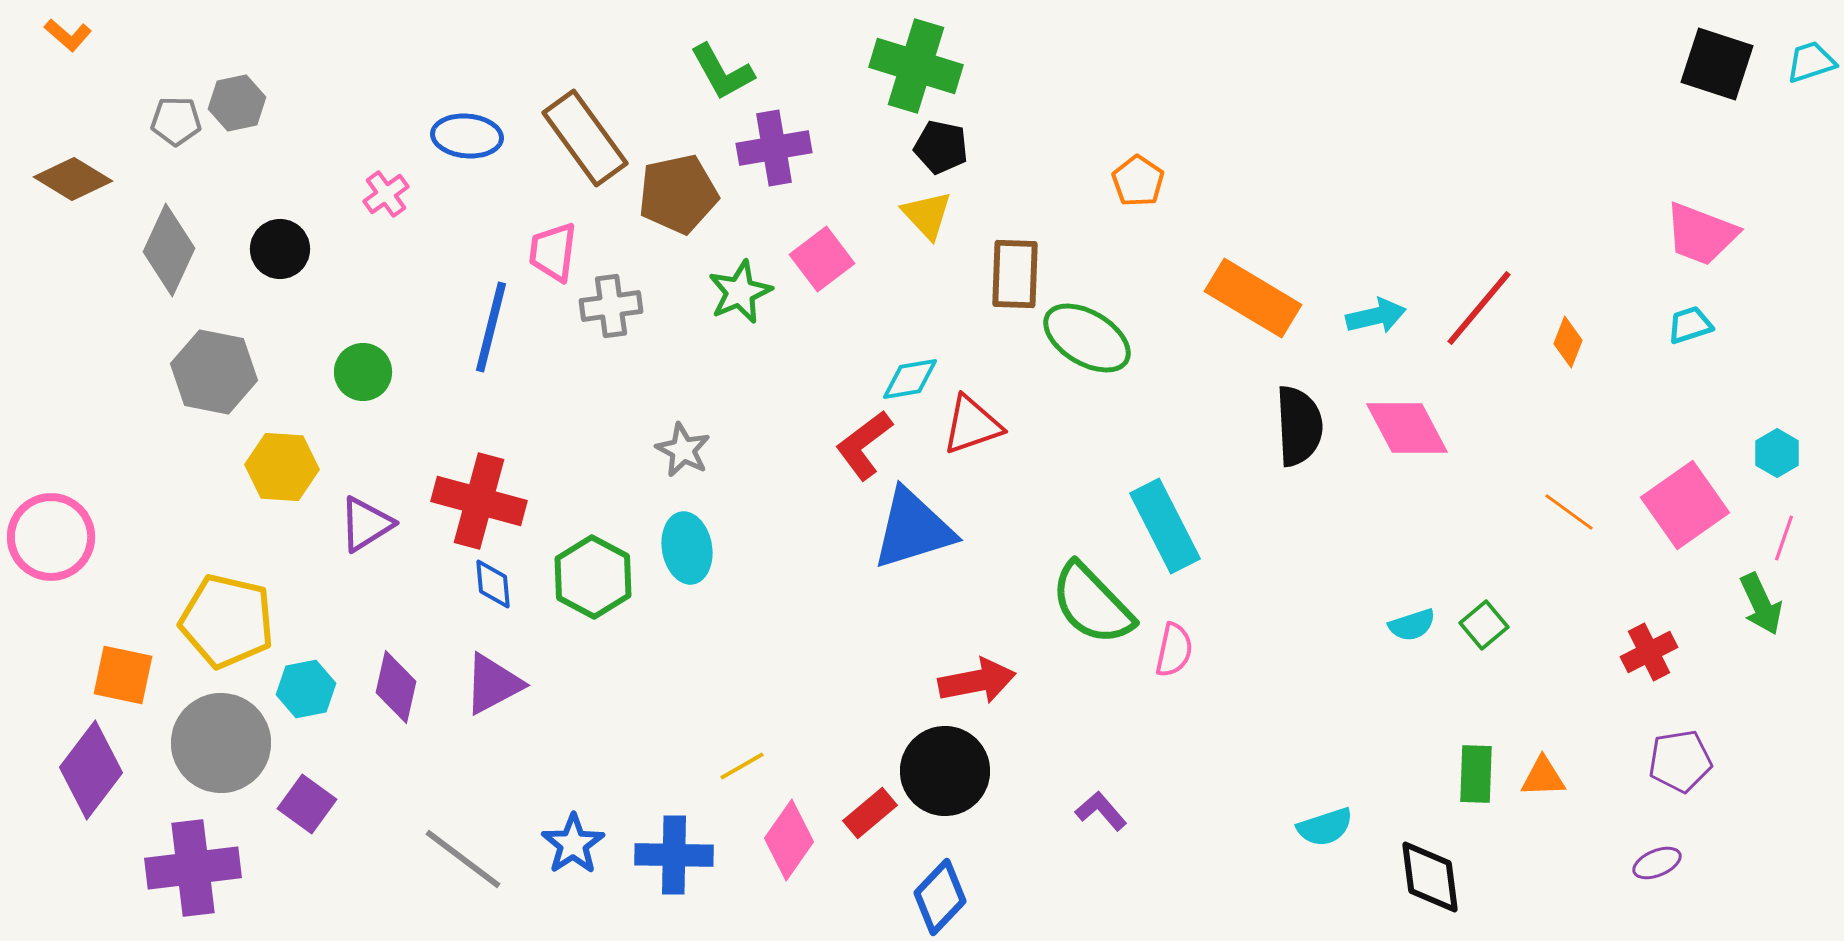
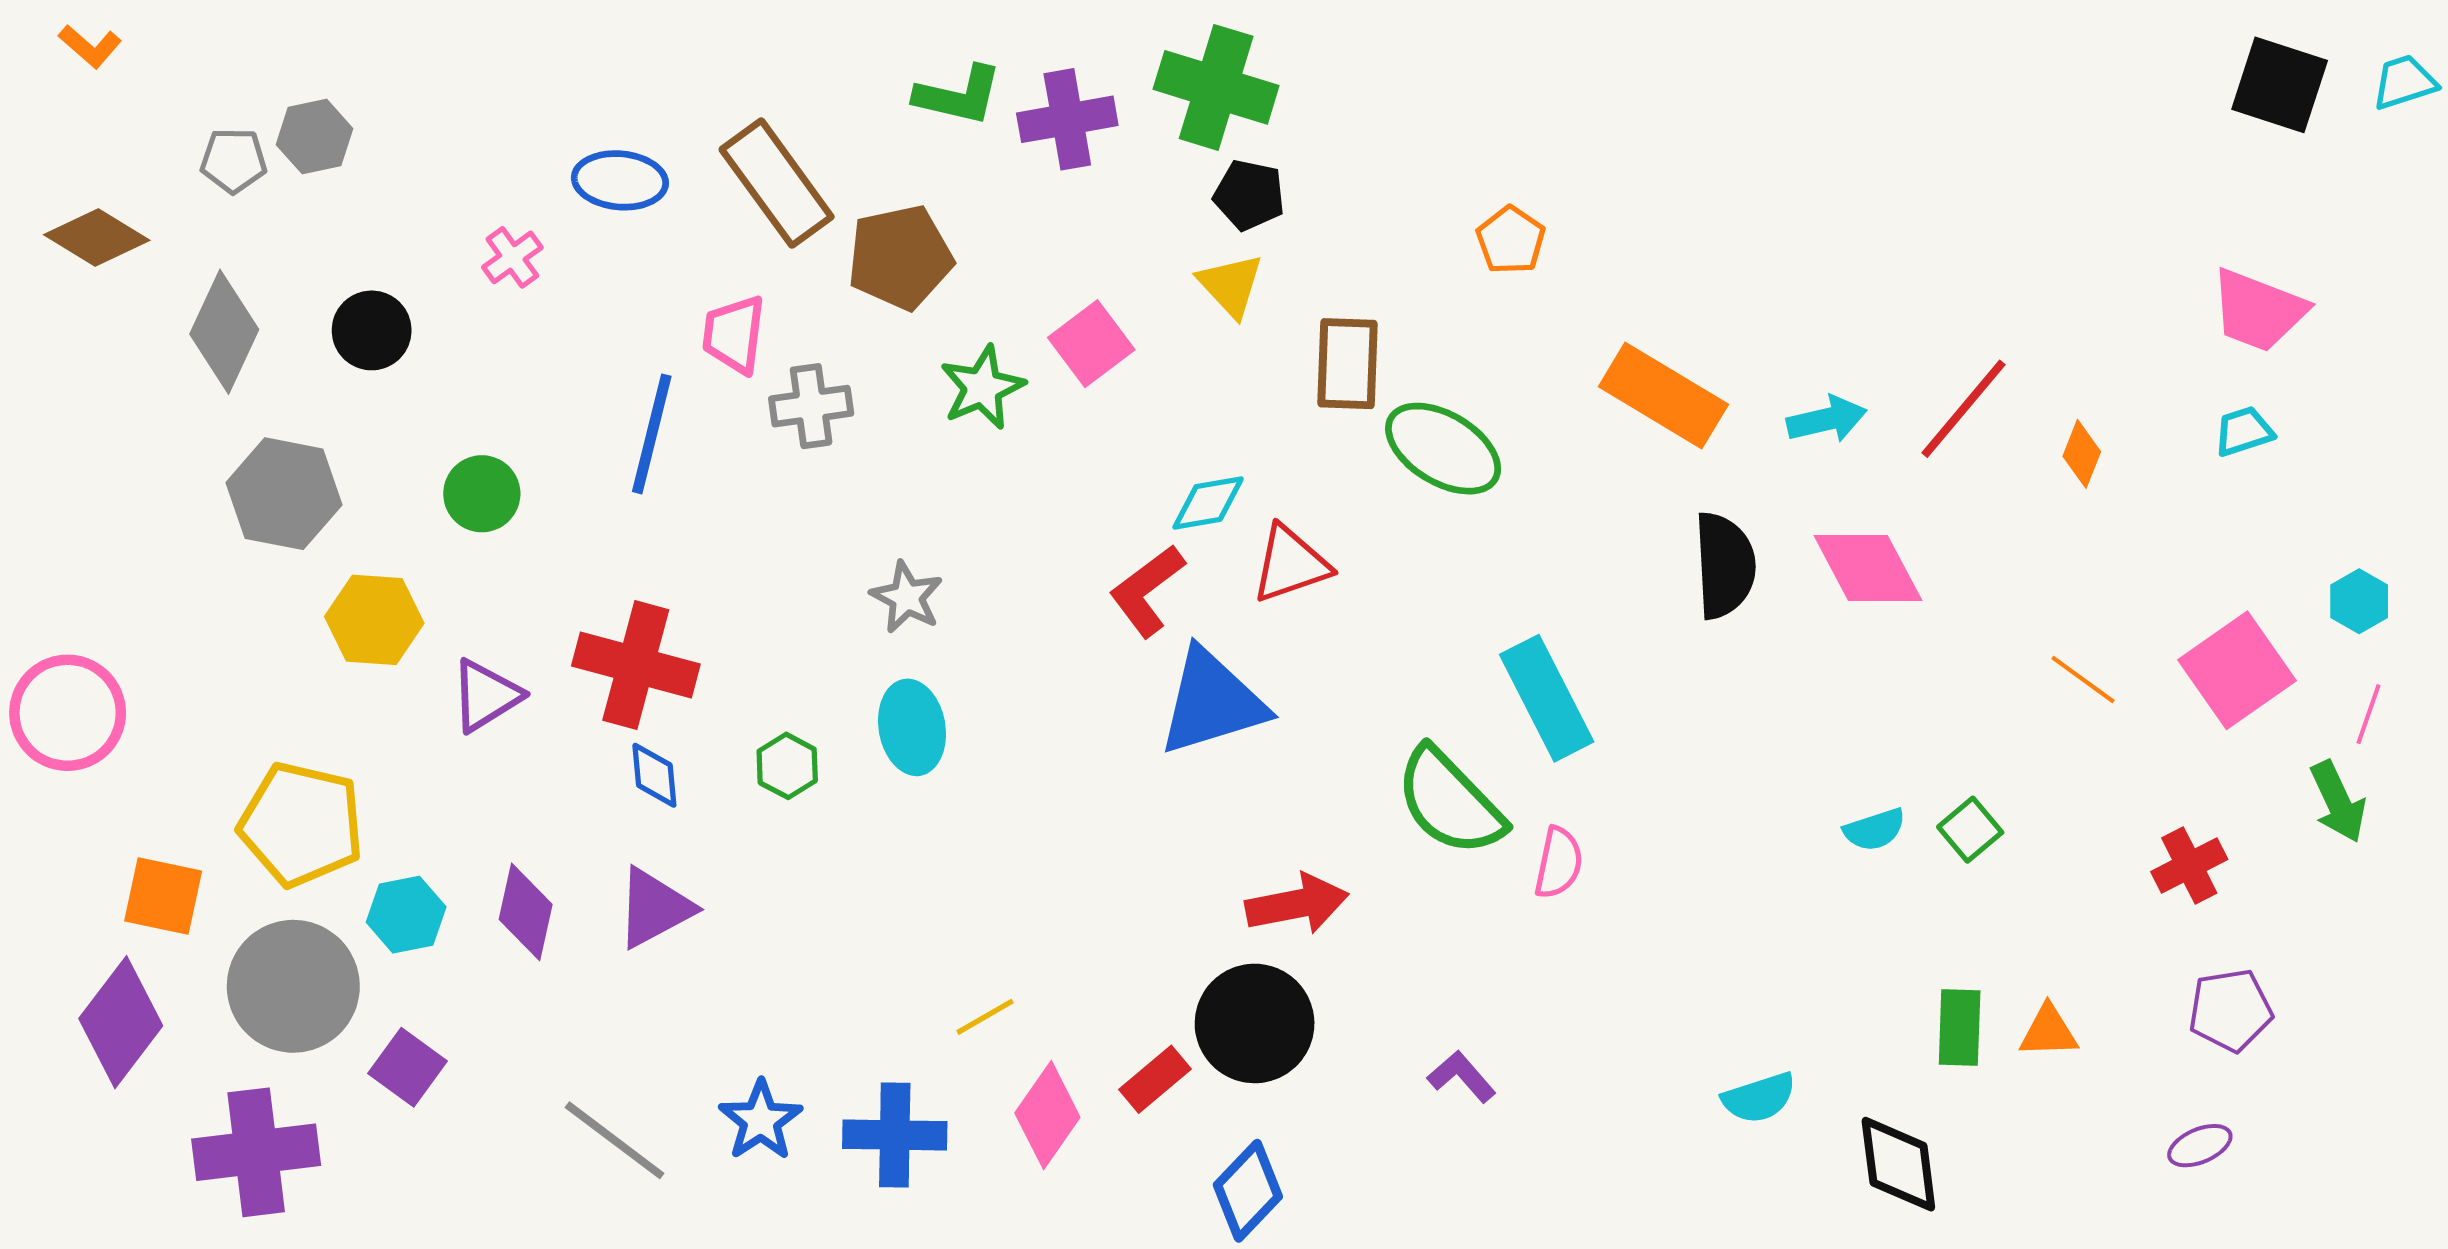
green L-shape: (722, 72) -> (958, 95), turned -48
purple cross: (774, 148) -> (1067, 119), moved
green hexagon: (593, 577) -> (787, 766), size x0.6

